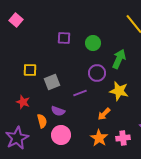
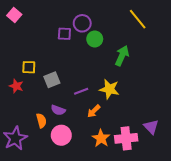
purple circle: (97, 73) -> (82, 23), moved
yellow star: (119, 91) -> (109, 89), moved
red star: (23, 102) -> (16, 86), moved
orange arrow: (104, 114) -> (94, 111), moved
pink cross: (123, 138) -> (126, 138), size x1.5

